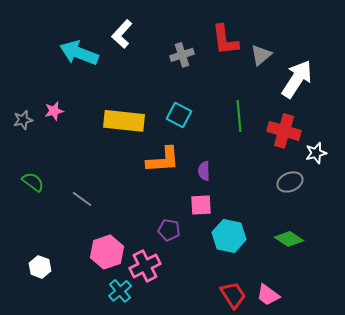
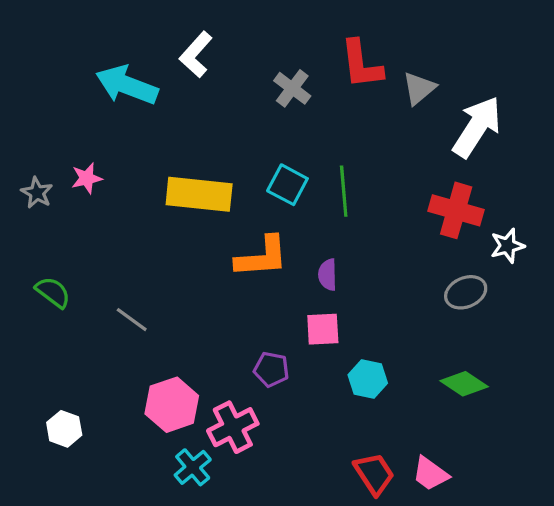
gray cross: (182, 55) -> (292, 88), turned -35
green line: (239, 116) -> (344, 191), moved
gray star: (23, 120) -> (37, 193), turned -30
cyan hexagon: (229, 236) -> (368, 379), size x0.7

